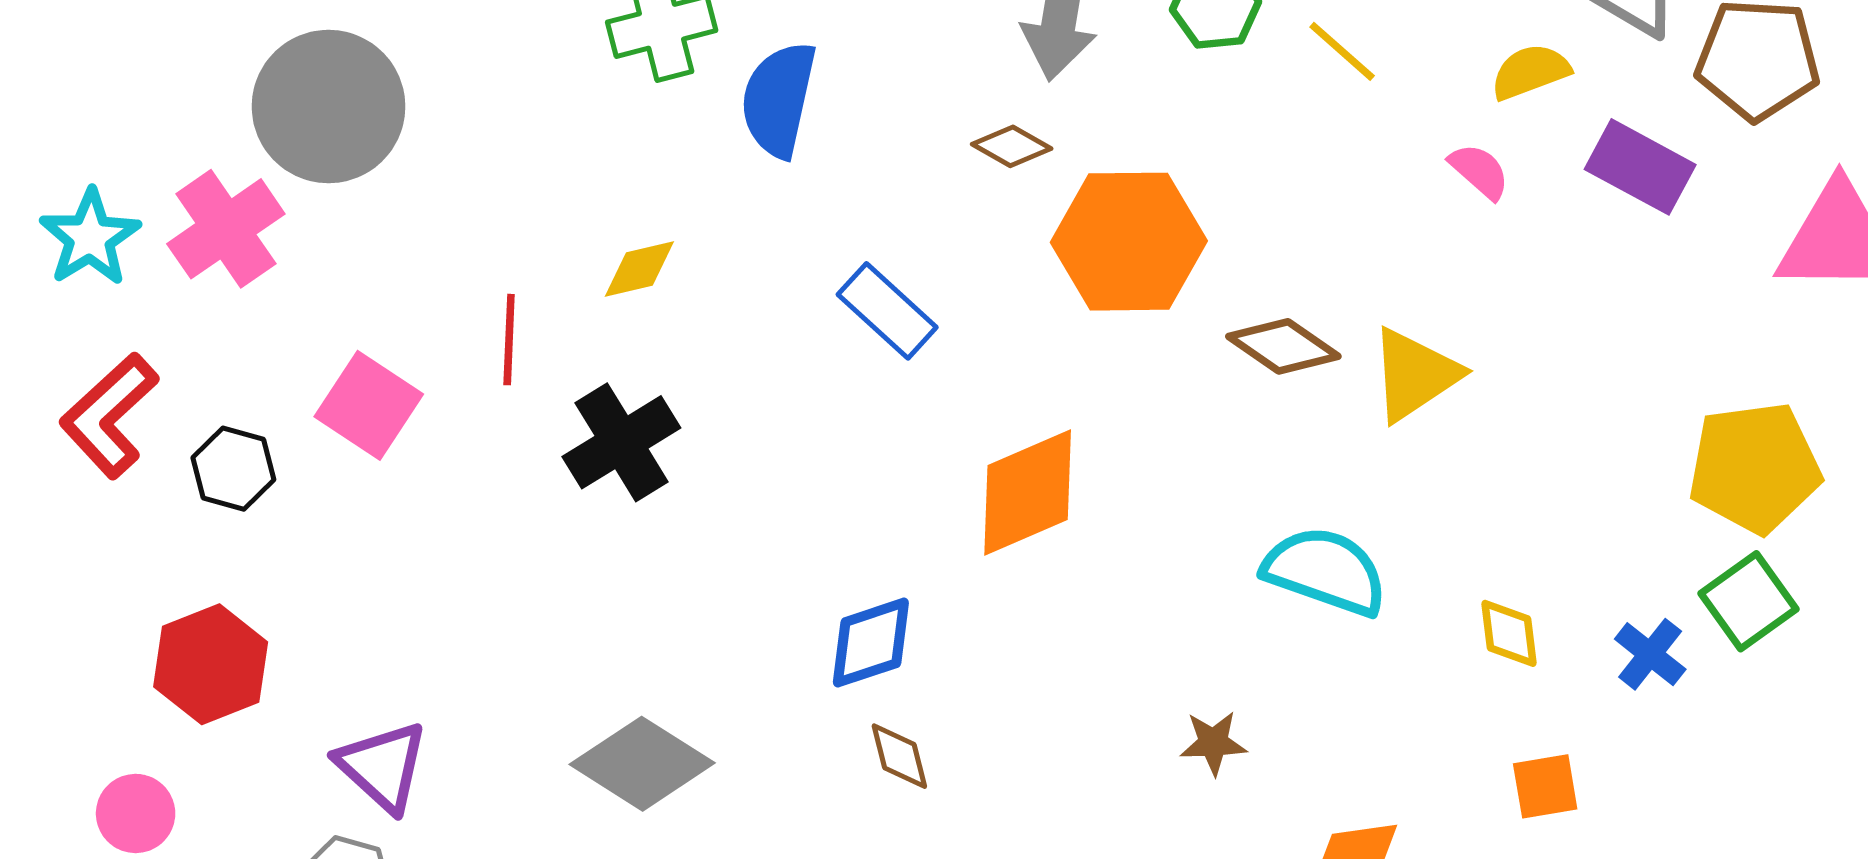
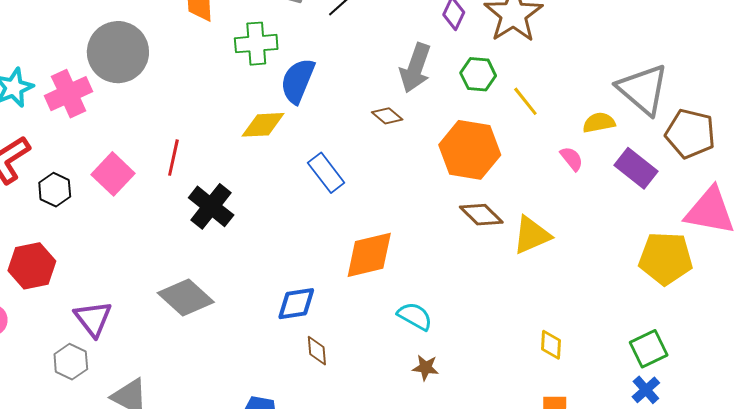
orange hexagon: (1129, 242) -> (470, 150), moved
yellow diamond: (639, 269) -> (263, 125), moved, size x1.4
black cross: (621, 442) -> (211, 206), turned -30
yellow pentagon: (1755, 468) -> (666, 258), moved
cyan semicircle: (1325, 571) -> (415, 316), moved, size x0.7
blue cross: (1650, 654) -> (646, 390), moved
brown diamond: (899, 756) -> (317, 351), moved
gray diamond: (642, 764) -> (186, 297), moved

